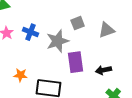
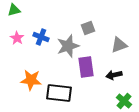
gray triangle: (107, 30) -> (119, 45), moved
orange star: (21, 75) -> (31, 80), size x1.5

